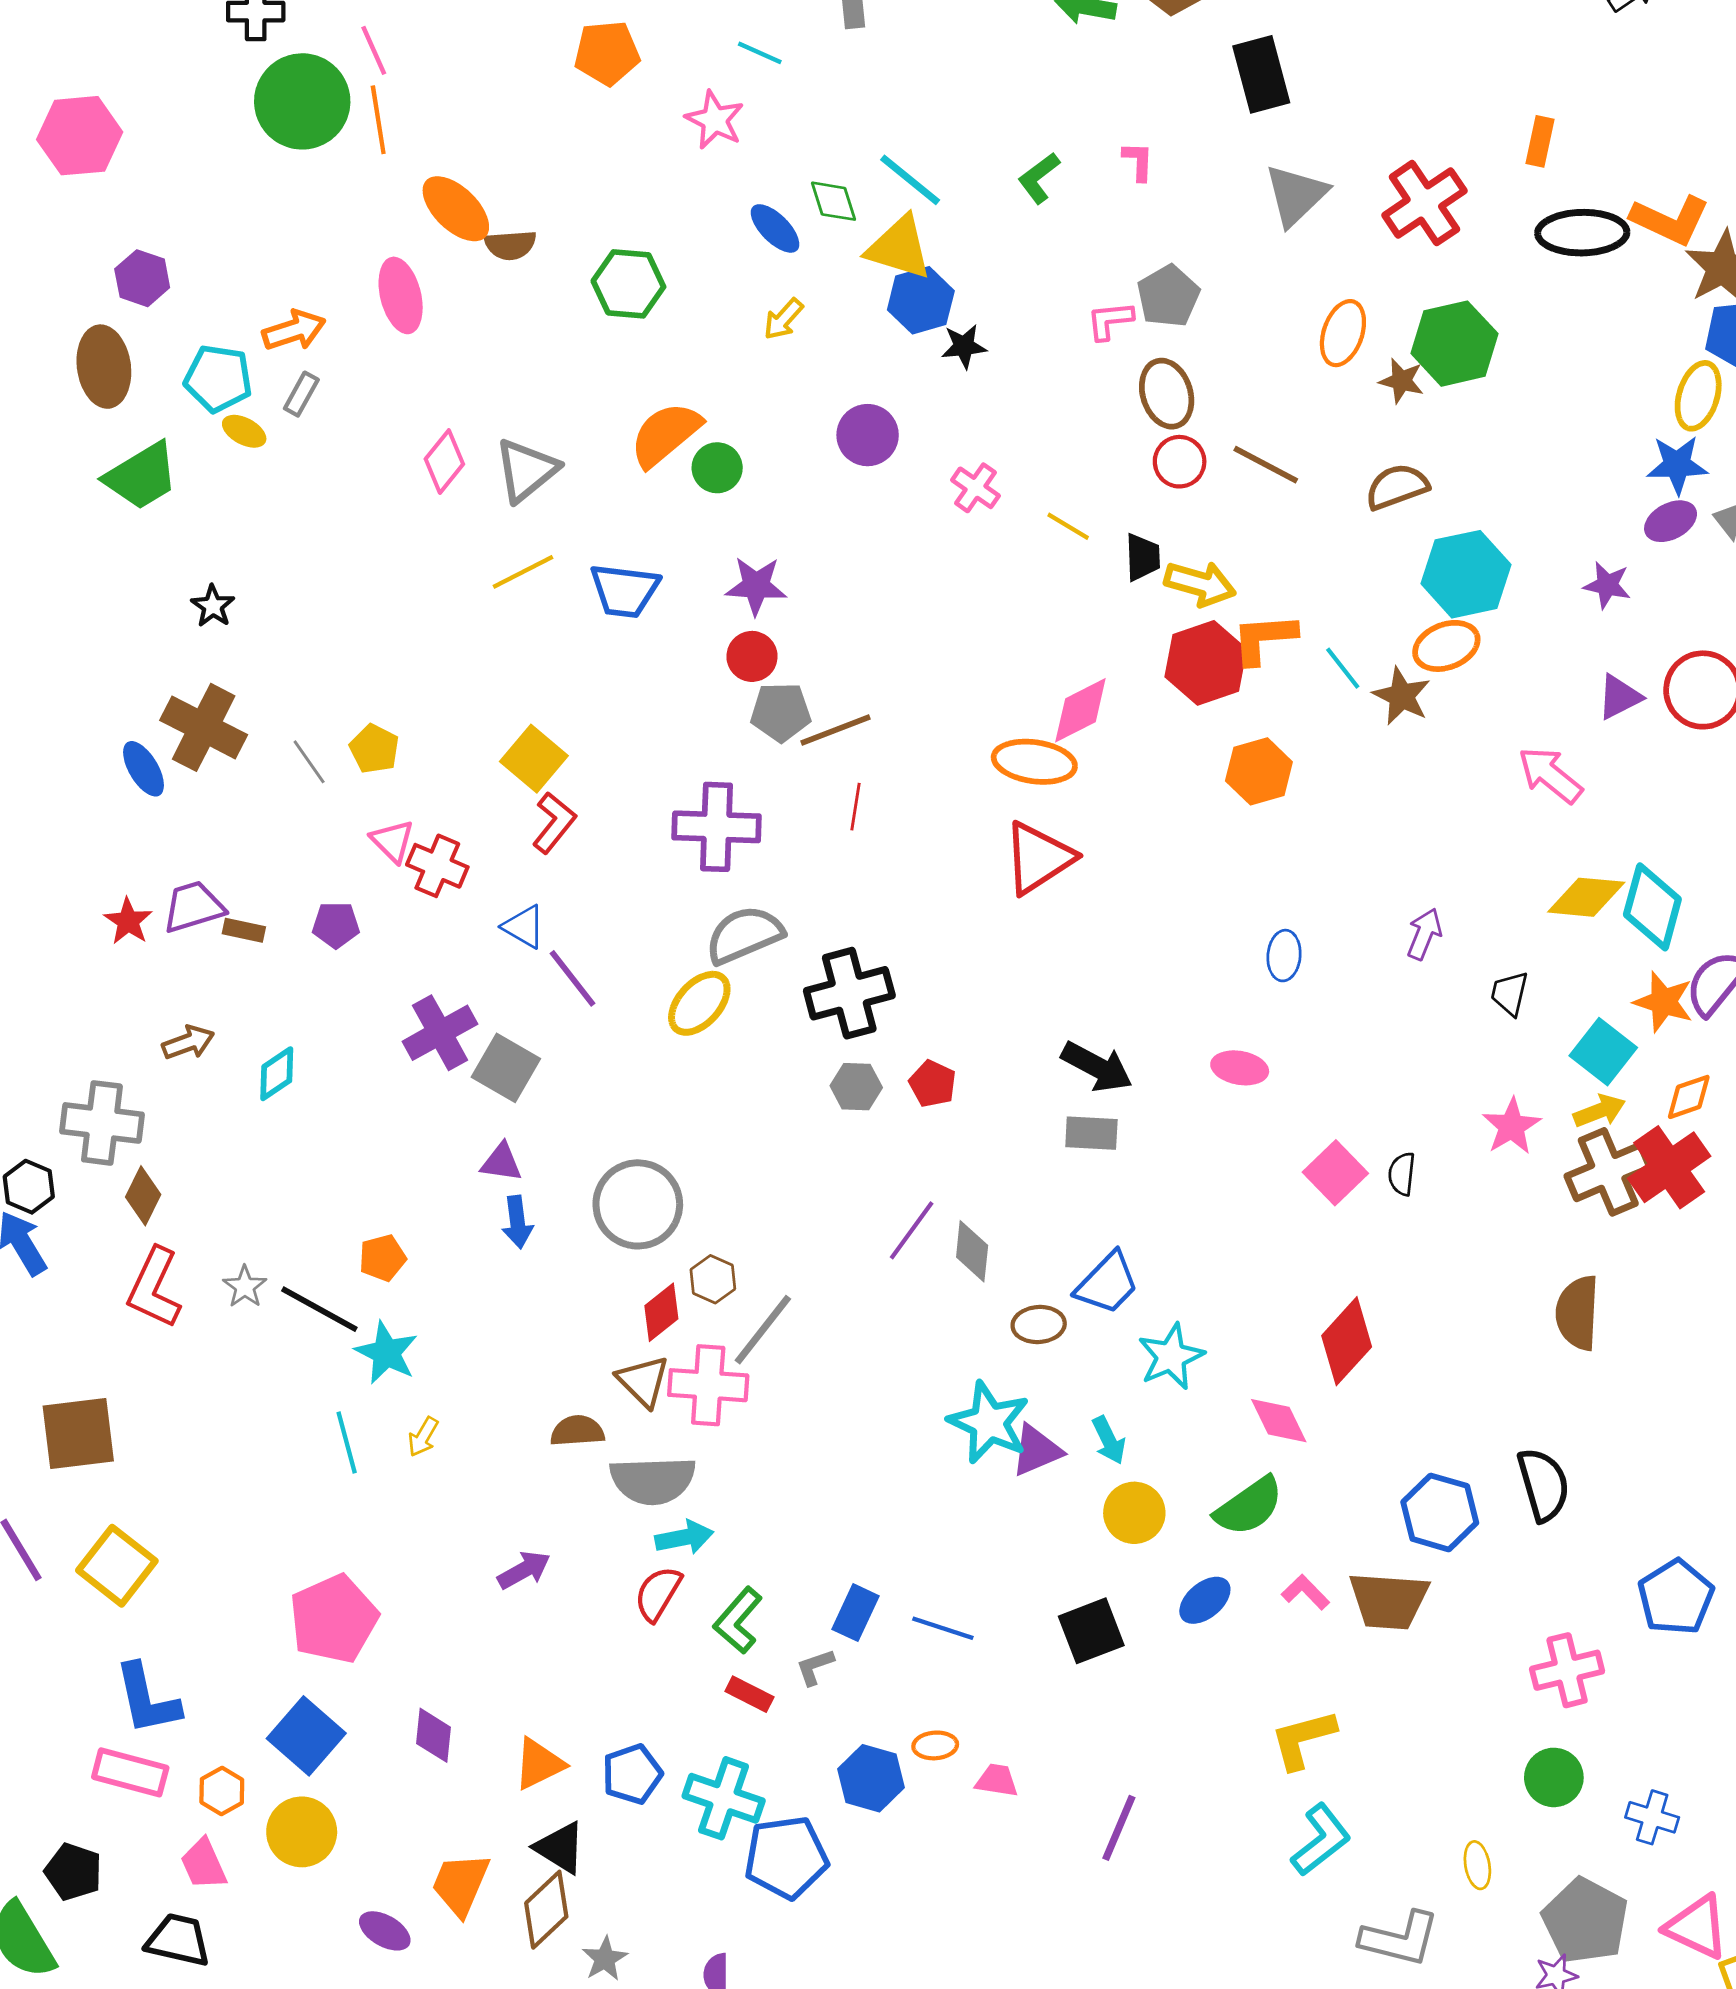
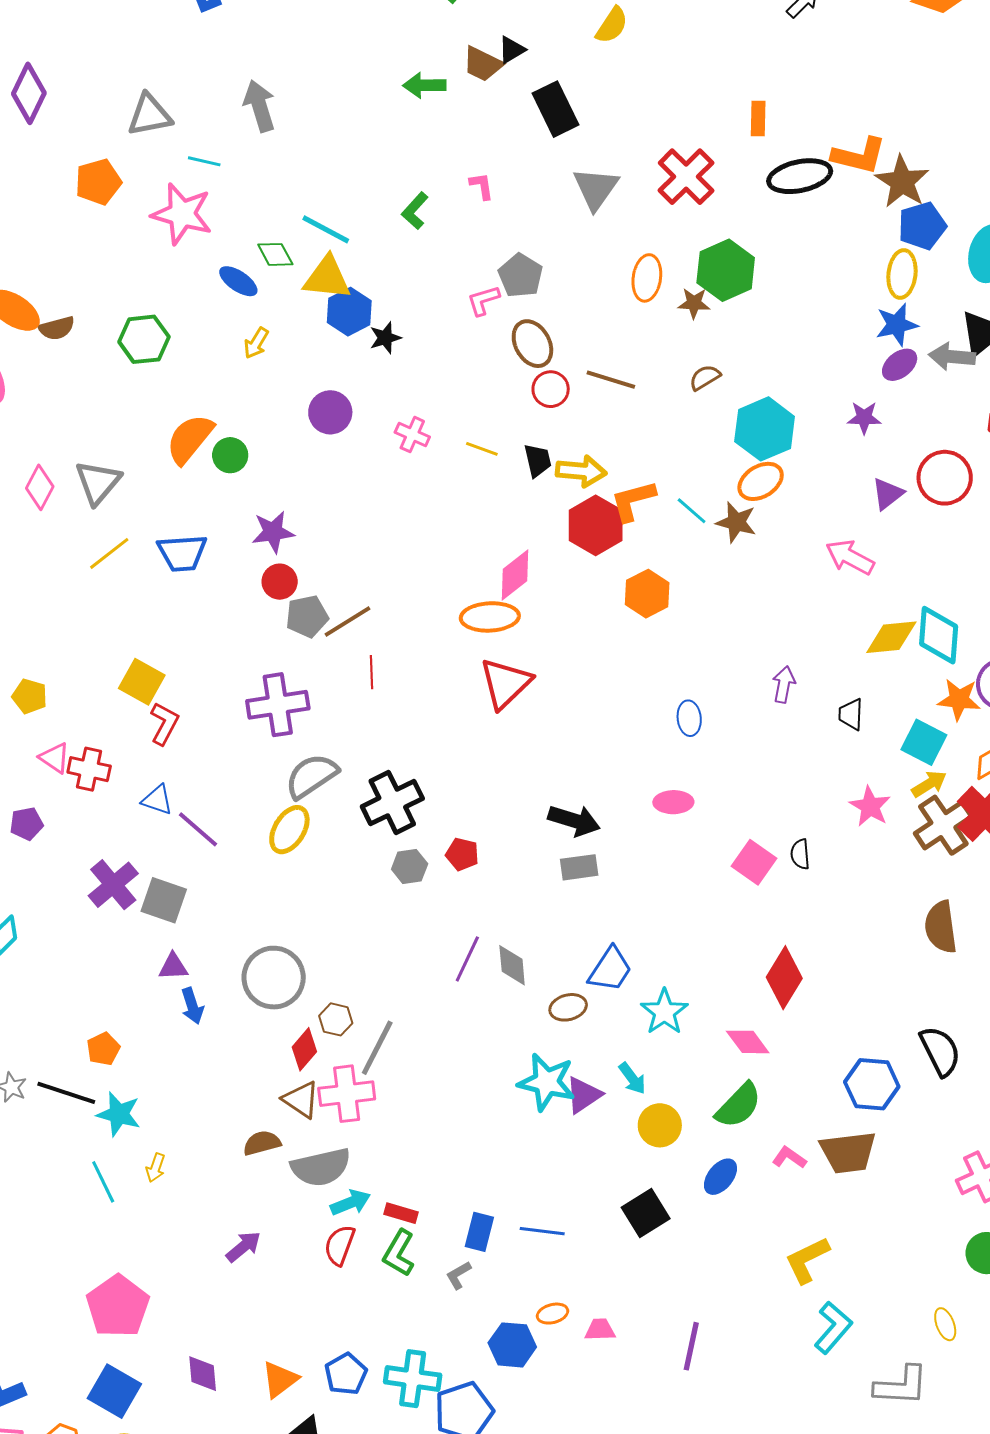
pink star: (715, 120) -> (182, 214), size x1.5
brown semicircle: (1397, 487) -> (705, 377), size x0.7
red rectangle: (749, 1694) -> (401, 1213), moved

